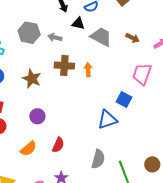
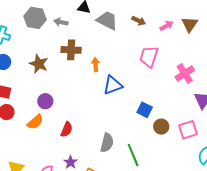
orange arrow: (88, 70) -> (95, 65), moved
blue square: (124, 99) -> (145, 110), moved
blue triangle: (107, 120) -> (113, 85), moved
orange semicircle: (28, 149) -> (35, 122), moved
brown circle: (152, 164) -> (161, 127), moved

